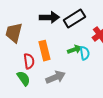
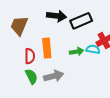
cyan semicircle: (85, 53) -> (93, 49), moved, turned -80
green semicircle: (24, 78) -> (31, 76), moved

